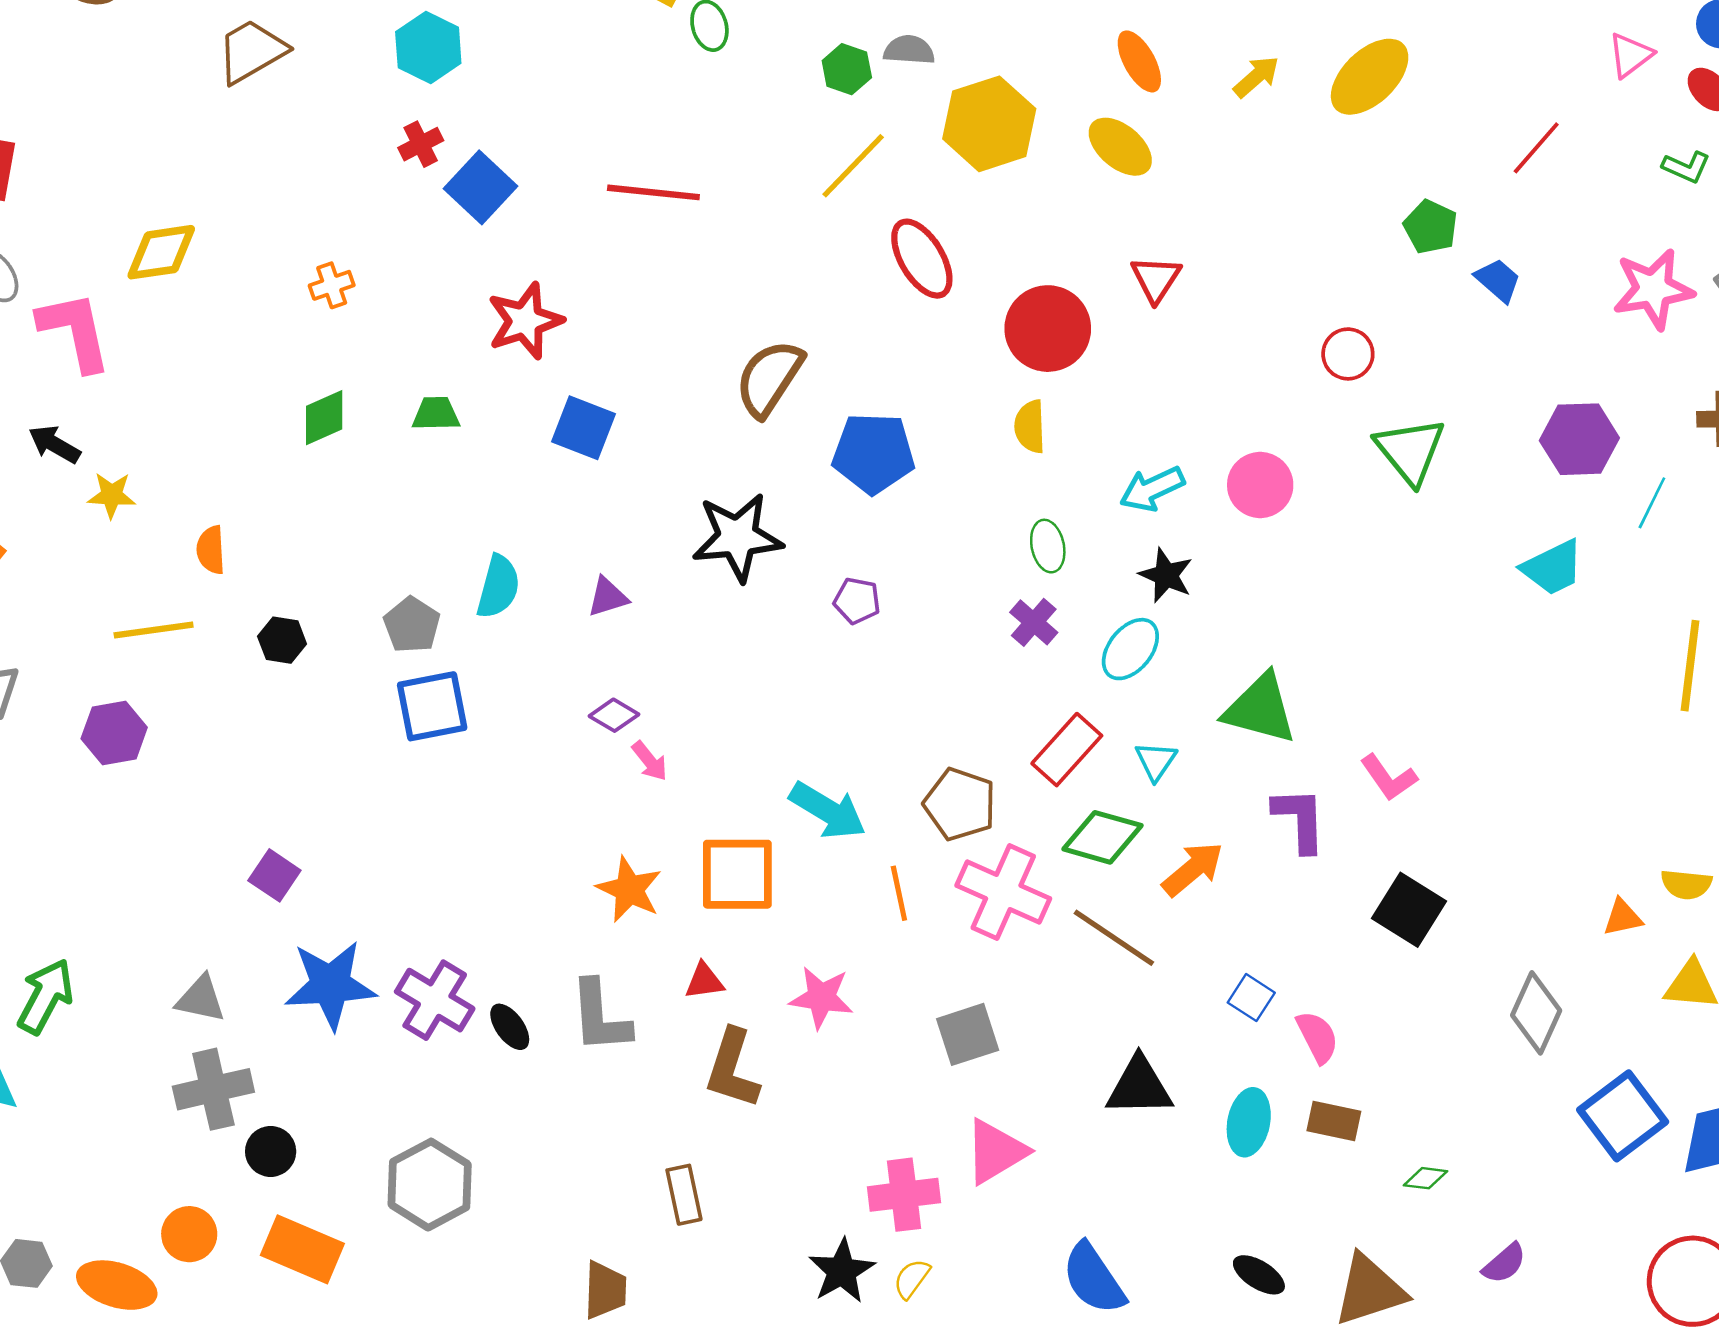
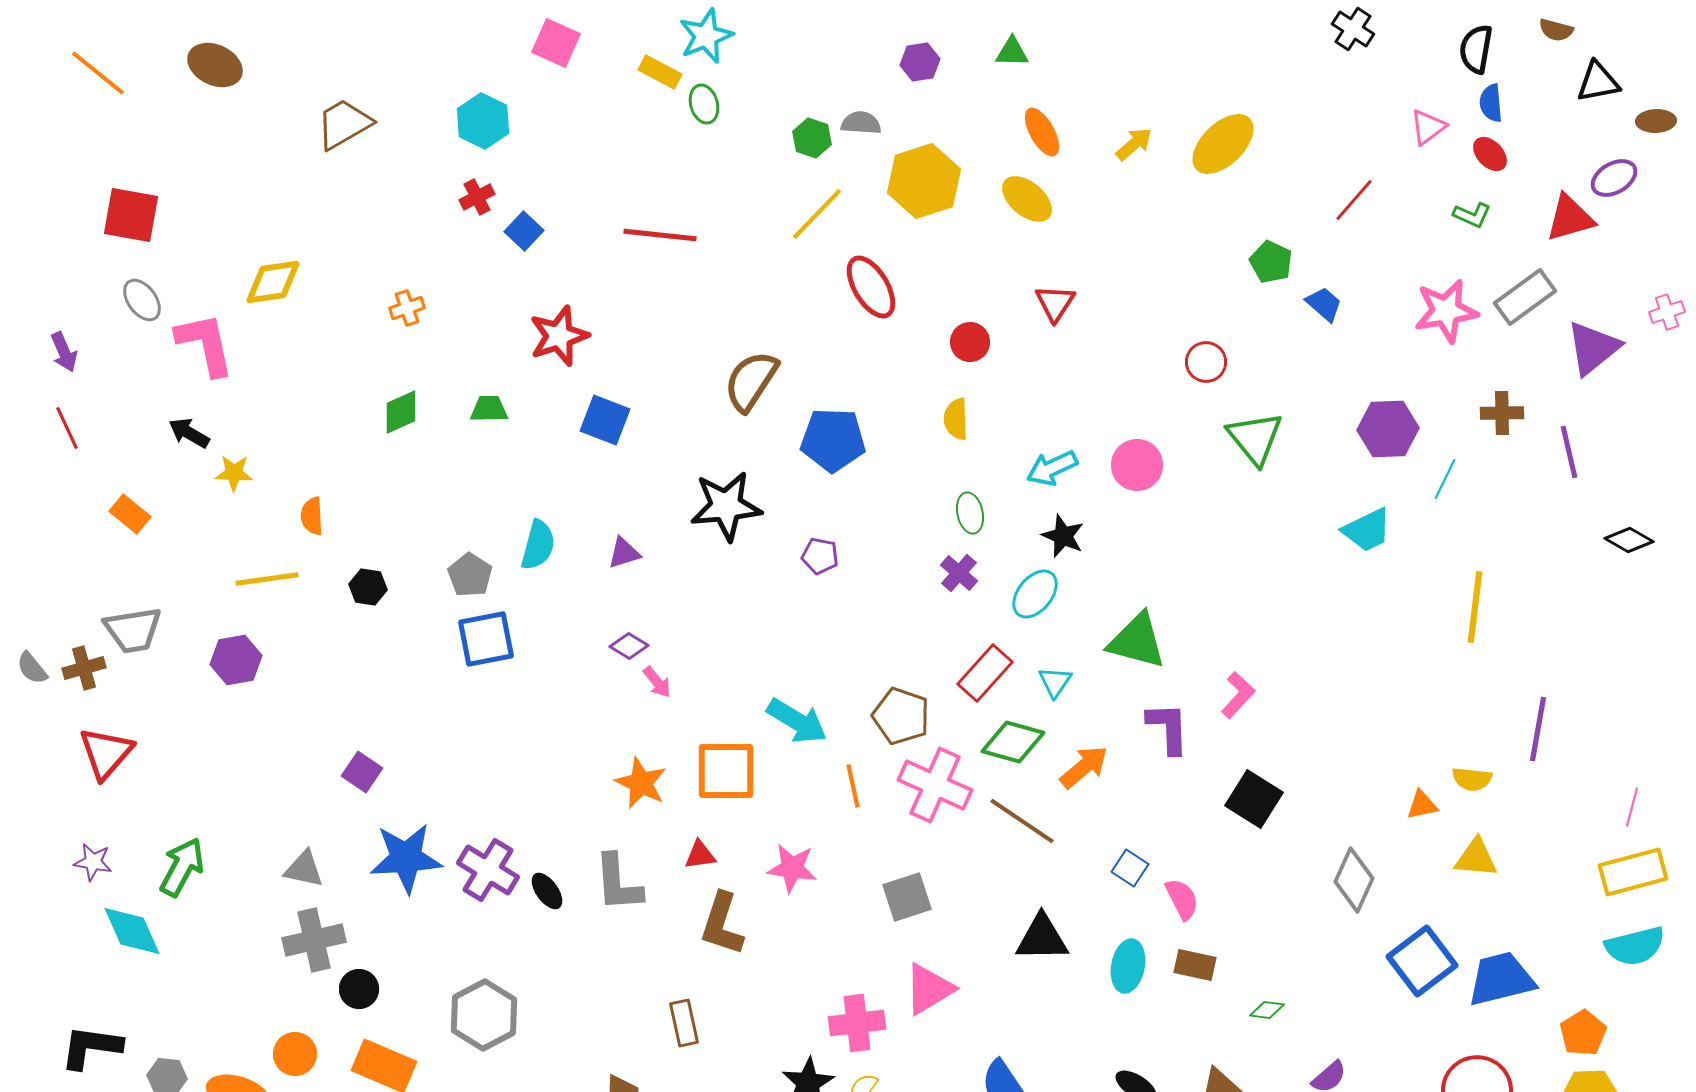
blue square: (480, 187) -> (524, 231), size x0.7
red circle: (1048, 329) -> (970, 342), size x0.6
pink L-shape: (1389, 778) -> (1238, 695), turned -102

